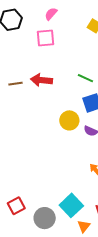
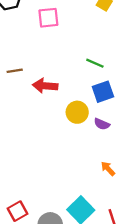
red arrow: (41, 80) -> (45, 86), moved

